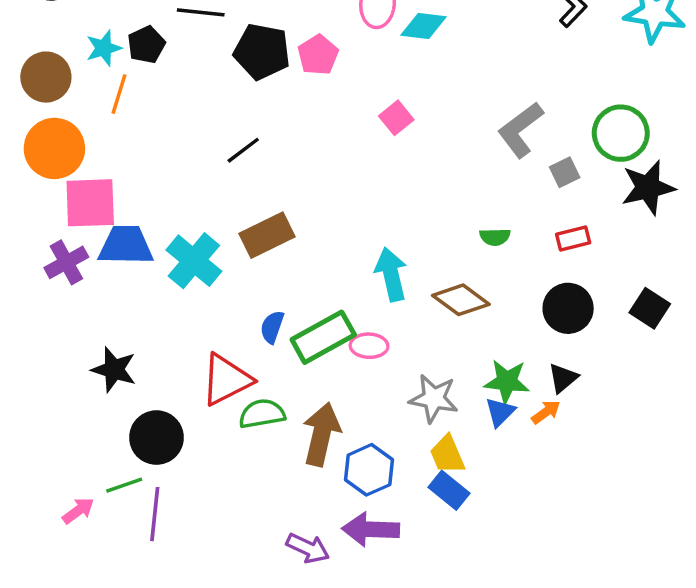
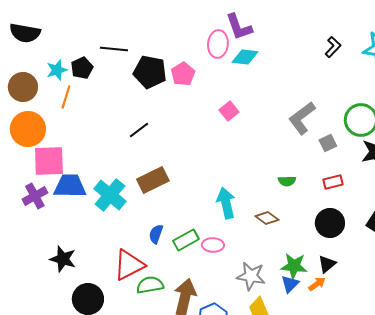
brown diamond: (461, 300) -> (267, 218), size x0.7
green rectangle: (323, 337) -> (186, 240), size x0.7

